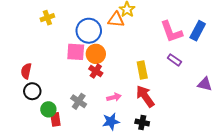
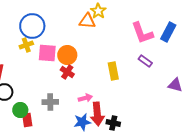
yellow cross: (47, 18) -> (26, 45), moved
blue circle: (89, 31) -> (32, 26), moved
red arrow: (145, 96) -> (97, 114), moved, turned -150
gray cross: (79, 101) -> (50, 102), turned -35

